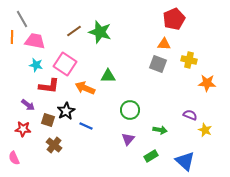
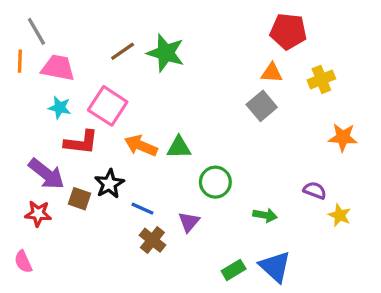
red pentagon: (174, 19) -> (288, 31), turned 30
yellow cross: (189, 60) -> (321, 79), moved, turned -35
gray square: (158, 64) -> (262, 106), turned 30
green triangle: (108, 76) -> (179, 147), moved
purple arrow: (28, 105) -> (46, 174), size x1.6
purple triangle: (128, 139) -> (189, 222), moved
brown cross: (54, 145) -> (152, 240), moved
green rectangle: (151, 156) -> (234, 270), moved
blue triangle: (185, 161) -> (275, 267), moved

